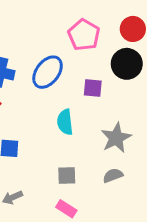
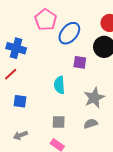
pink pentagon: (84, 35) -> (46, 20), moved
blue ellipse: (48, 72) -> (69, 33), moved

